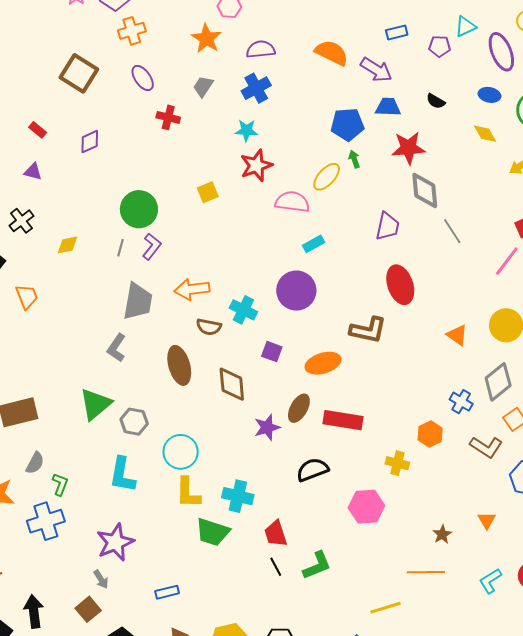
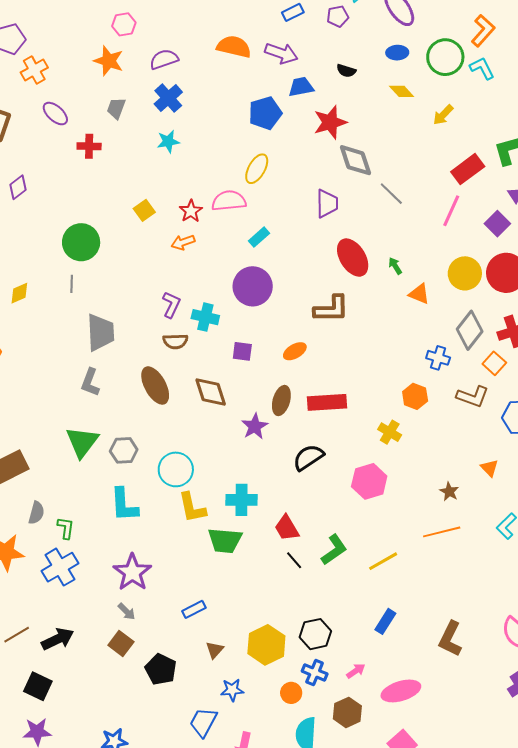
green arrow: (354, 159) -> (395, 266), moved
red star: (256, 165) -> (191, 211), moved, size x0.7
purple L-shape: (152, 246) -> (171, 305), moved
orange arrow: (192, 289) -> (183, 242), moved, size x0.7
orange ellipse: (323, 363) -> (295, 351), size x0.7
yellow cross: (397, 463) -> (390, 432), turned 30
yellow line: (386, 608) -> (383, 561), moved
black arrow: (34, 611) -> (58, 639), moved, turned 84

